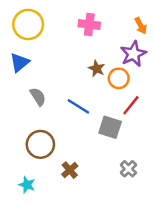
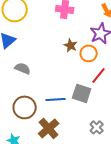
gray semicircle: (38, 97) -> (23, 68), turned -35
blue line: (78, 106) -> (56, 99), moved, turned -36
brown cross: (70, 170) -> (49, 128), size x1.5

